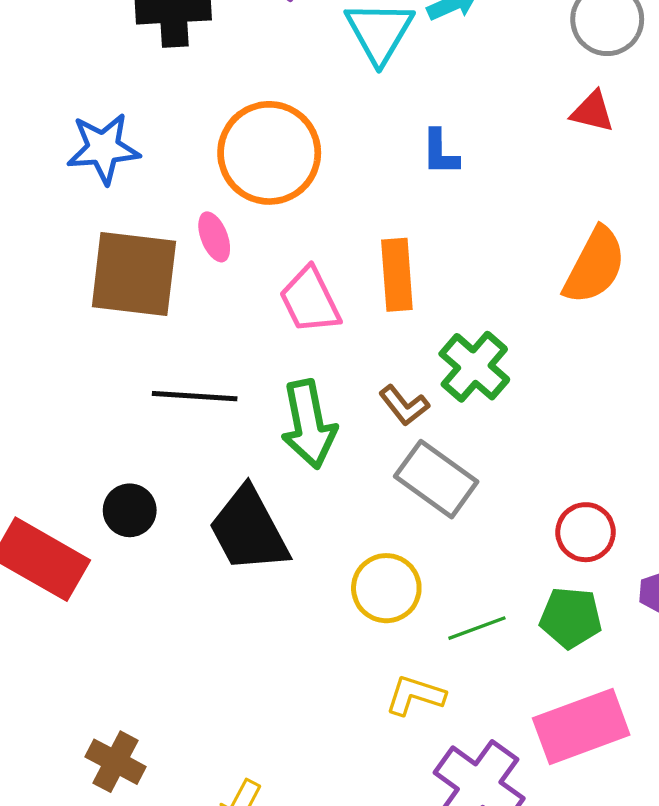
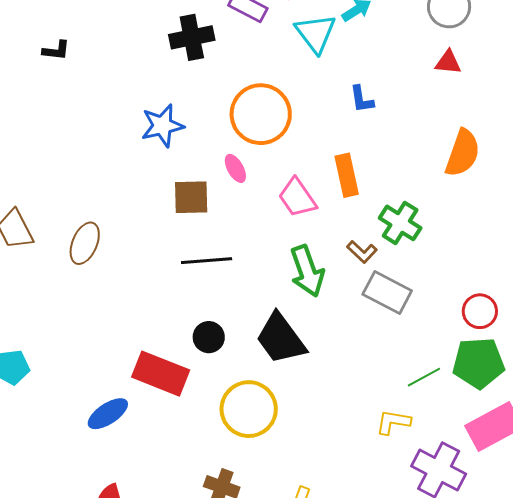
brown square: (134, 274) -> (191, 197), size x0.7
black line: (195, 396) -> (207, 261), moved
yellow circle: (386, 588) -> (249, 409), moved, size x1.4
green pentagon: (571, 618) -> (478, 363), size x1.4

